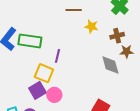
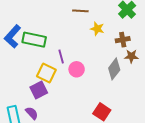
purple line: (57, 56) -> (61, 56), turned -32
gray diamond: (110, 65) -> (114, 69), turned 50
pink circle: (54, 95) -> (77, 69), moved

